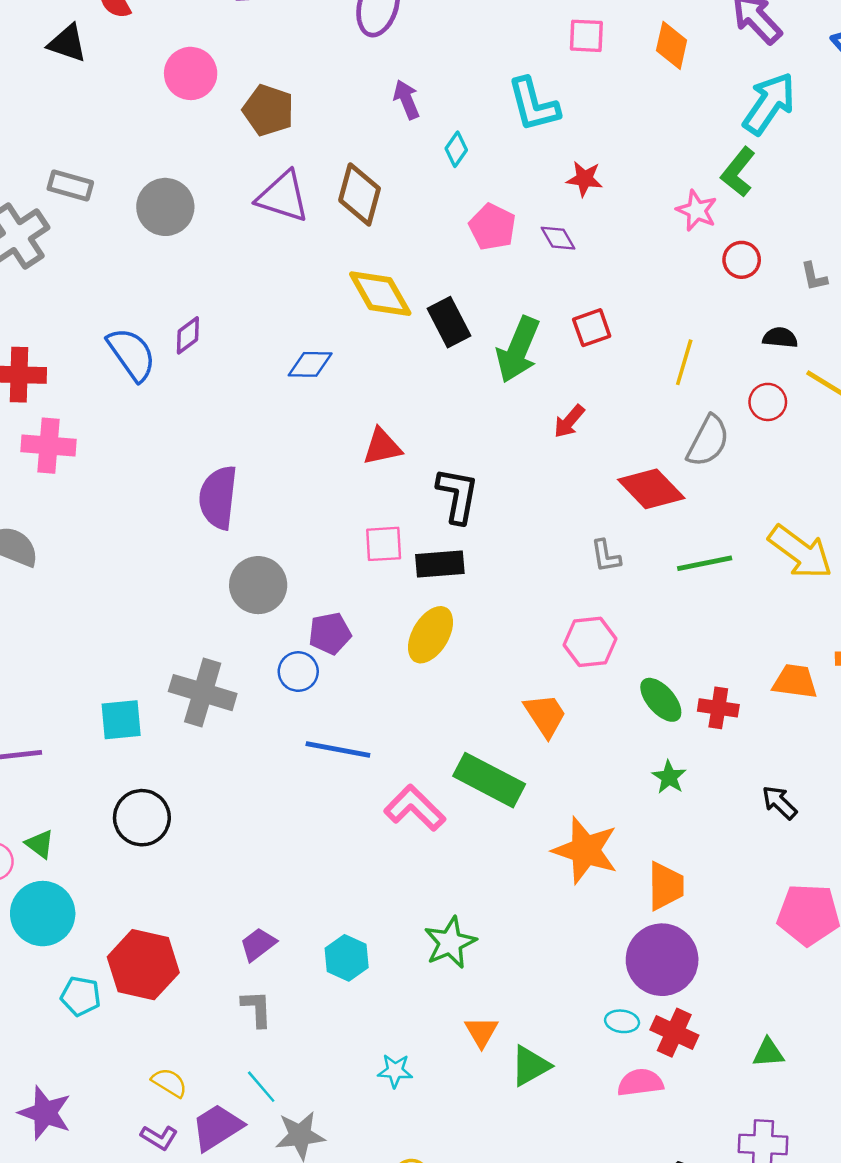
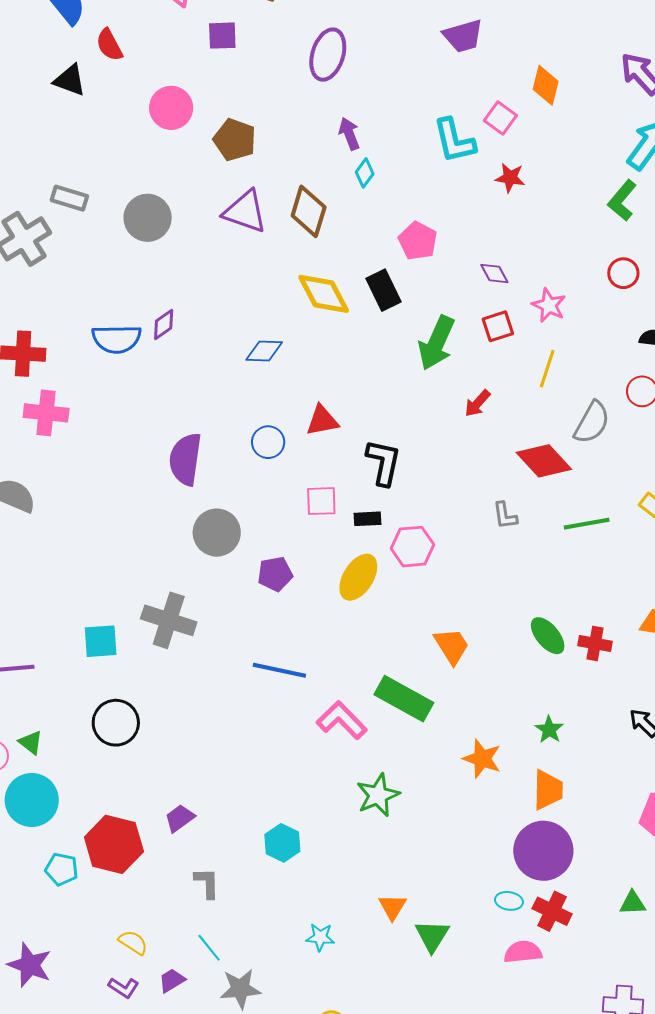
pink square: (586, 36) -> (500, 118), moved, turned 32
orange diamond: (672, 45) -> (546, 85), moved
cyan diamond: (456, 149) -> (365, 173), moved
red star: (584, 179) -> (510, 178), moved
pink star: (697, 210) -> (549, 305), moved
purple diamond: (558, 238) -> (494, 273), moved
black rectangle: (449, 322) -> (384, 290), moved
blue semicircle: (131, 354) -> (117, 339), turned 123
yellow line: (684, 362) -> (547, 369), moved
black rectangle: (440, 564) -> (368, 519), size x0.7
pink hexagon: (590, 642) -> (412, 547), moved
blue circle: (298, 672) -> (268, 442), moved
green star: (669, 777) -> (549, 730), moved
orange star: (585, 850) -> (482, 759), size x0.7
green star: (450, 943) -> (378, 795), moved
purple trapezoid: (258, 944) -> (180, 818), moved
green triangle: (768, 1053) -> (633, 903), moved
green triangle: (530, 1066) -> (432, 936), turned -30
purple trapezoid: (217, 1127) -> (172, 980), size x0.6

